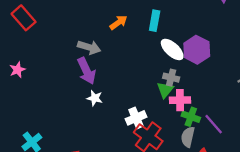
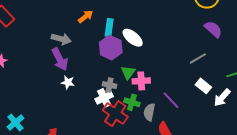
cyan rectangle: (155, 21) -> (109, 28), moved
purple hexagon: (197, 50) -> (111, 48), moved
gray cross: (171, 78) -> (110, 85), moved
green cross: (191, 117) -> (132, 102), moved

